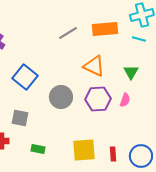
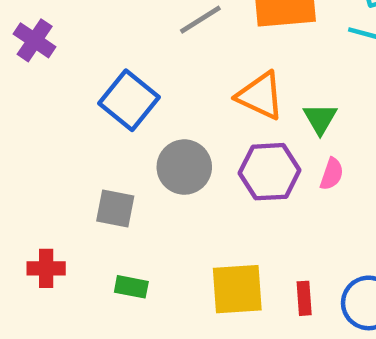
green triangle: (131, 72) -> (320, 119), moved
blue square: (25, 77) -> (129, 100), moved
gray square: (20, 118) -> (115, 208), moved

